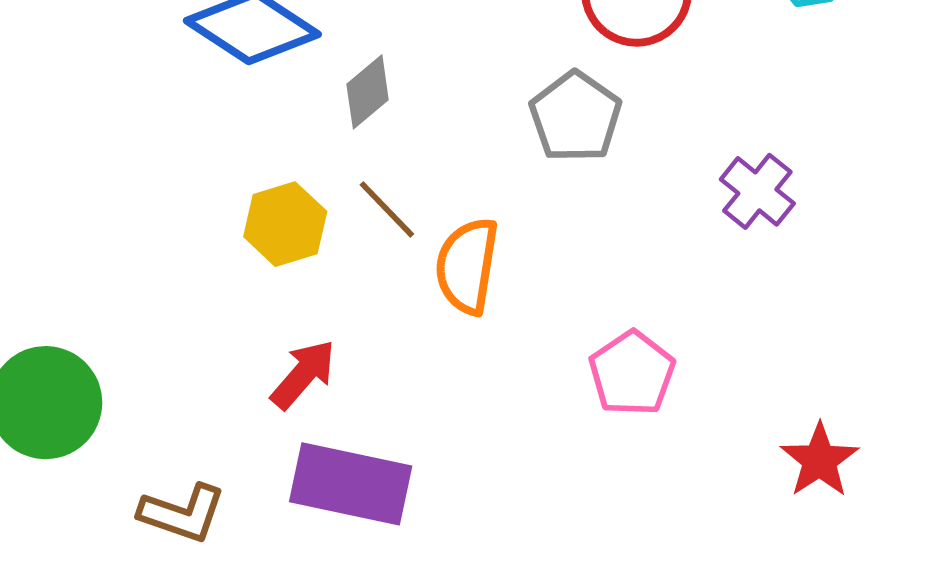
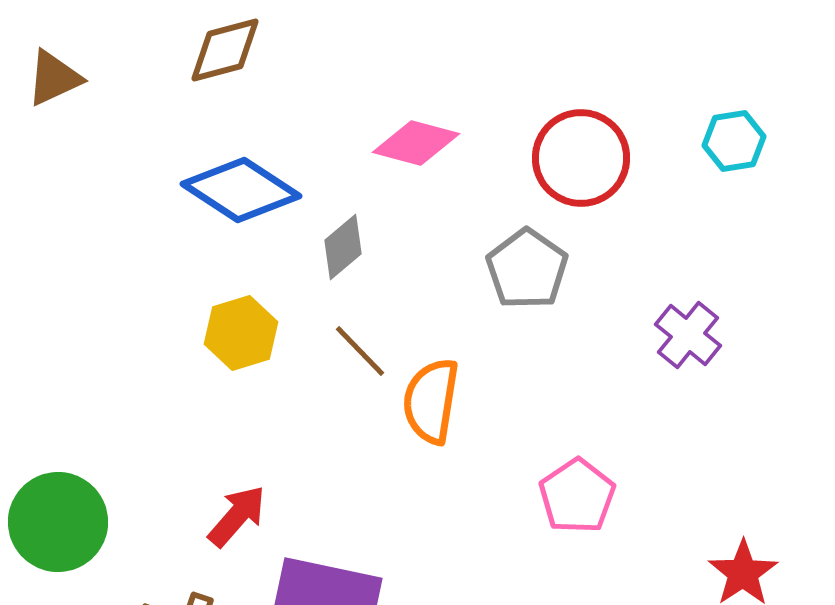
yellow hexagon: (285, 224) -> (241, 333), moved
red arrow: (303, 374) -> (237, 516), moved

